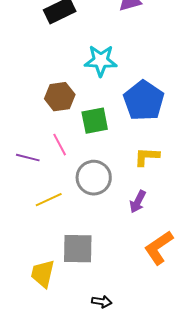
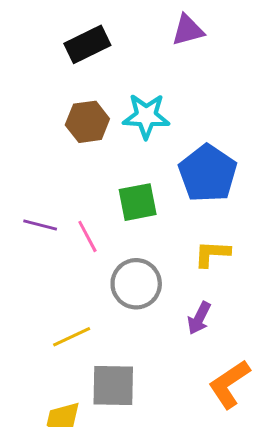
brown hexagon: (60, 97) -> (87, 122), moved
purple line: (28, 158) -> (40, 225), moved
yellow line: (49, 200) -> (72, 337), moved

